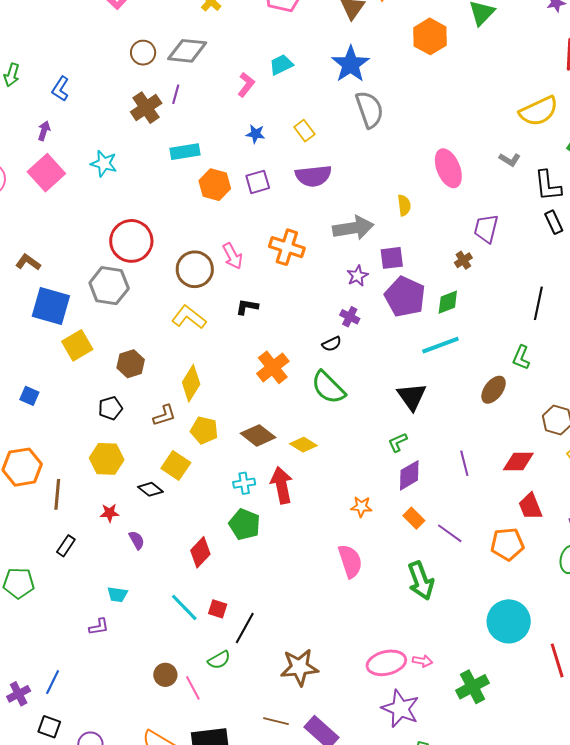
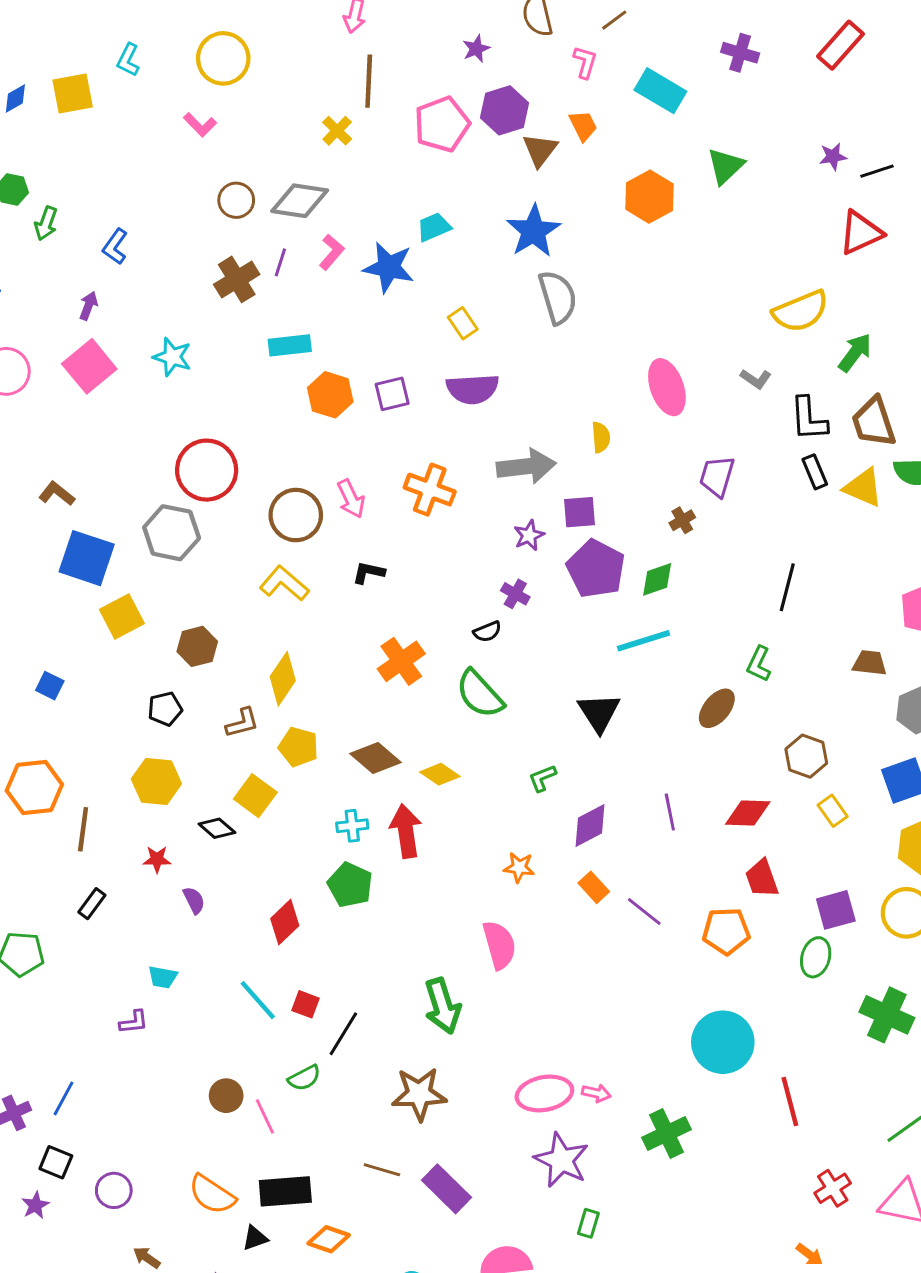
pink L-shape: (246, 85) -> (332, 252), moved
blue star: (255, 134) -> (389, 267), moved, size x1.8
green L-shape: (398, 442) -> (542, 778), moved
green arrow: (421, 581) -> (443, 1006), moved

